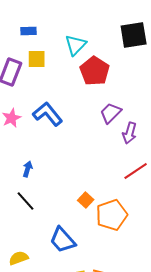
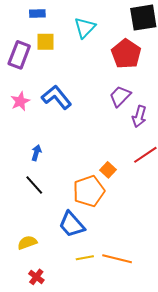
red pentagon: (95, 71) -> (126, 54), moved
orange square: (86, 200) -> (108, 170), moved
orange pentagon: (112, 215) -> (89, 191), moved

